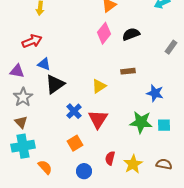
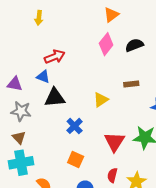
red arrow: (32, 41) -> (55, 57), moved
black triangle: (55, 84) -> (55, 98), turned 30
gray star: (23, 97) -> (21, 111), turned -30
red triangle: (98, 119) -> (114, 142), moved
orange square: (75, 143) -> (76, 160), turned -35

